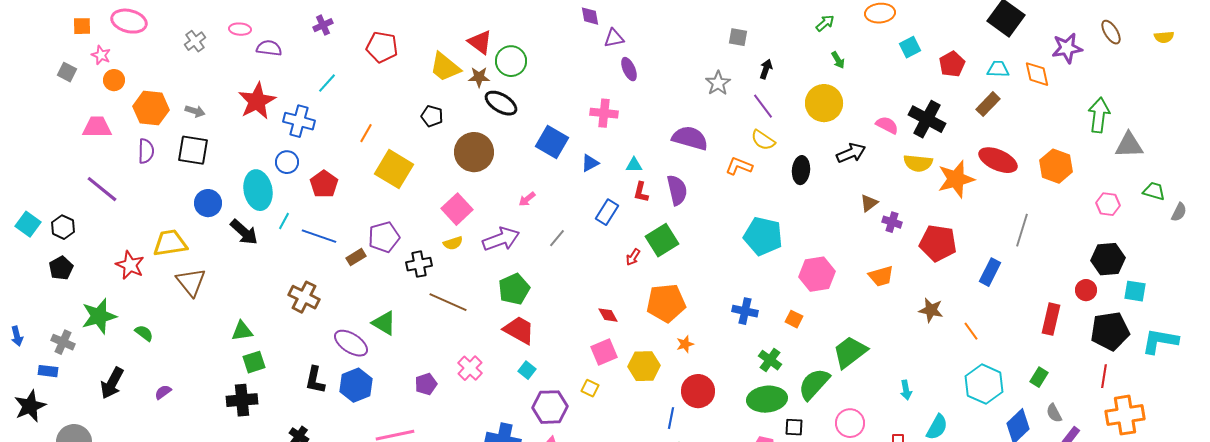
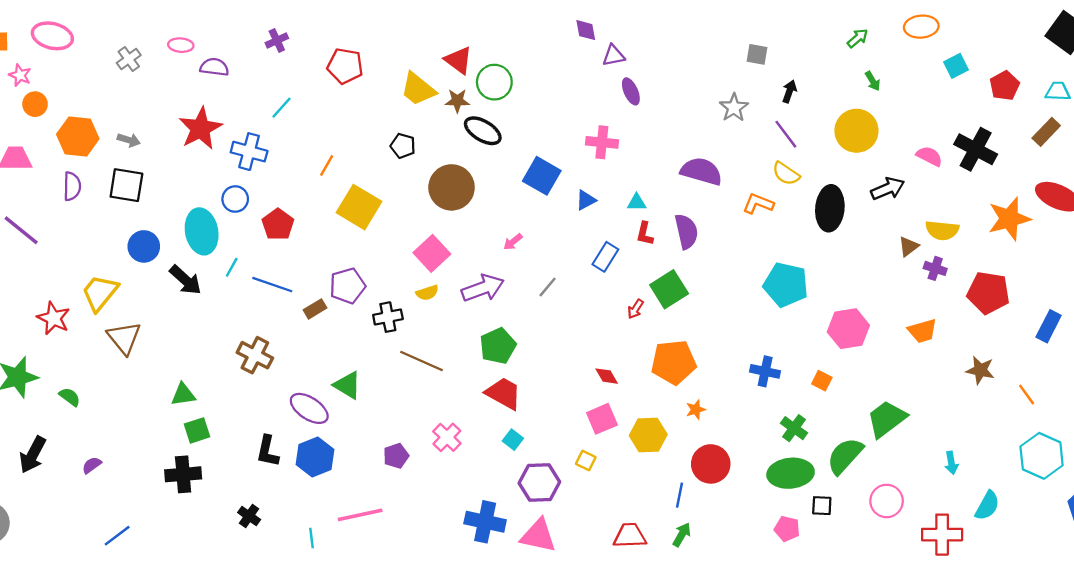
yellow semicircle: (918, 163) -> (942, 230), moved
black ellipse: (801, 170) -> (830, 208), size x1.4
yellow trapezoid: (170, 243) -> (100, 293), turned -42

